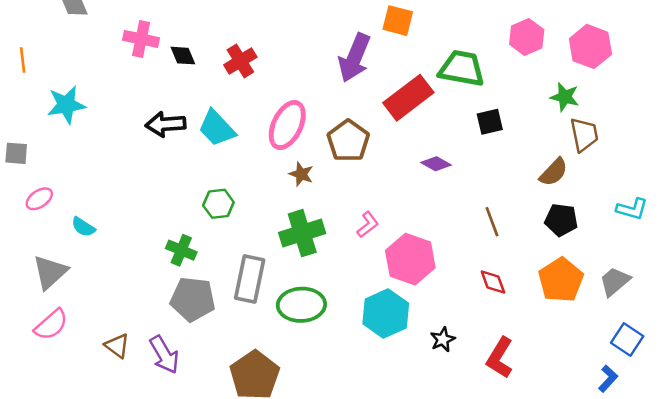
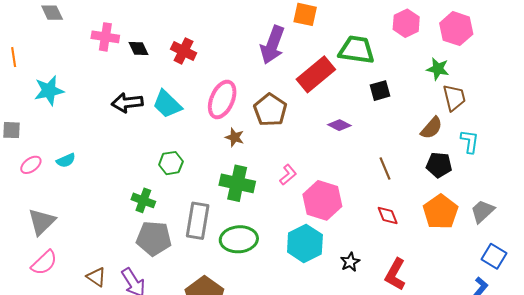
red cross: (240, 61) -> (184, 51), turned -30
cyan L-shape: (632, 209) -> (470, 141), moved, turned -95
cyan semicircle: (83, 227) -> (66, 160), moved, turned -54
green cross: (302, 233) -> (237, 183), turned 32

